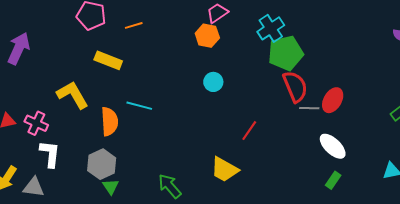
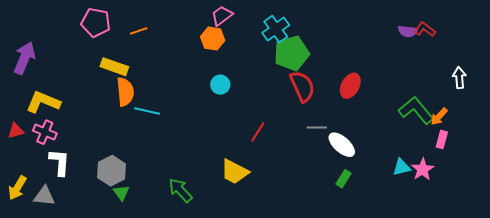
yellow L-shape: (73, 95) -> (43, 102), moved, turned -36
red ellipse: (333, 100) -> (350, 86), moved
gray line: (309, 108) -> (317, 127), moved
orange semicircle: (109, 121) -> (125, 92), moved

